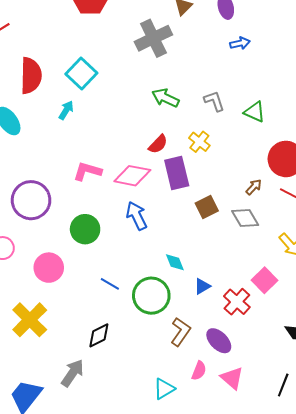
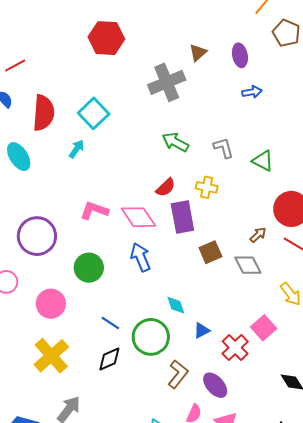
yellow cross: (199, 142) -> (207, 187), turned -30
pink diamond: (132, 176) -> (138, 217), turned 42
yellow cross: (30, 320) -> (51, 356), moved
black diamond: (99, 335) -> (109, 359), moved

